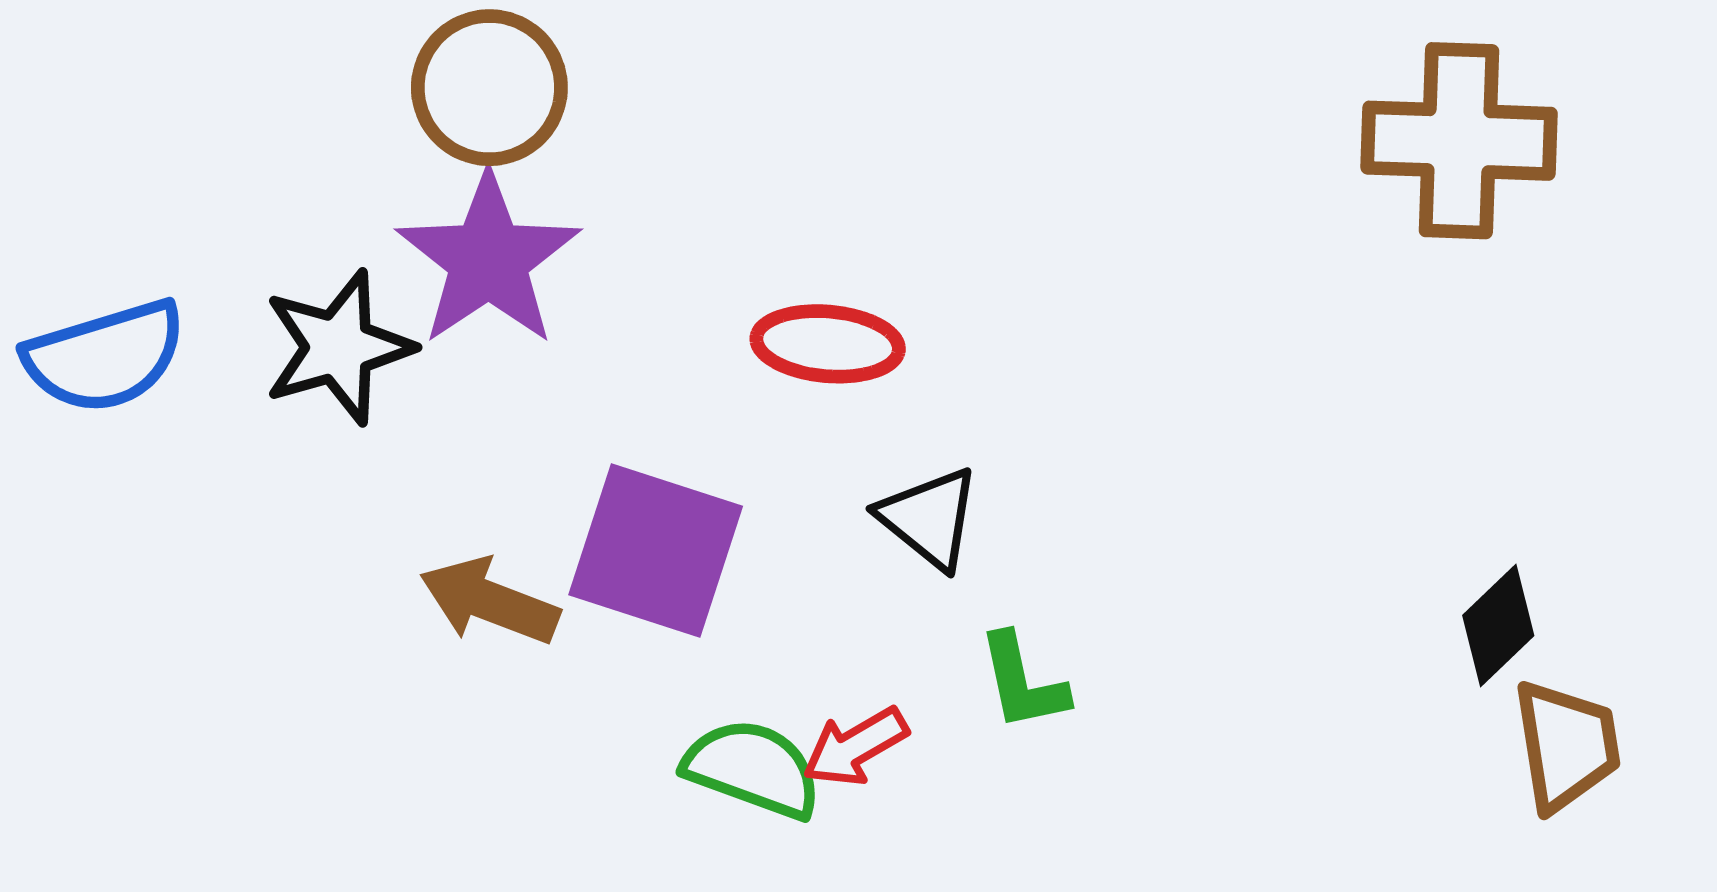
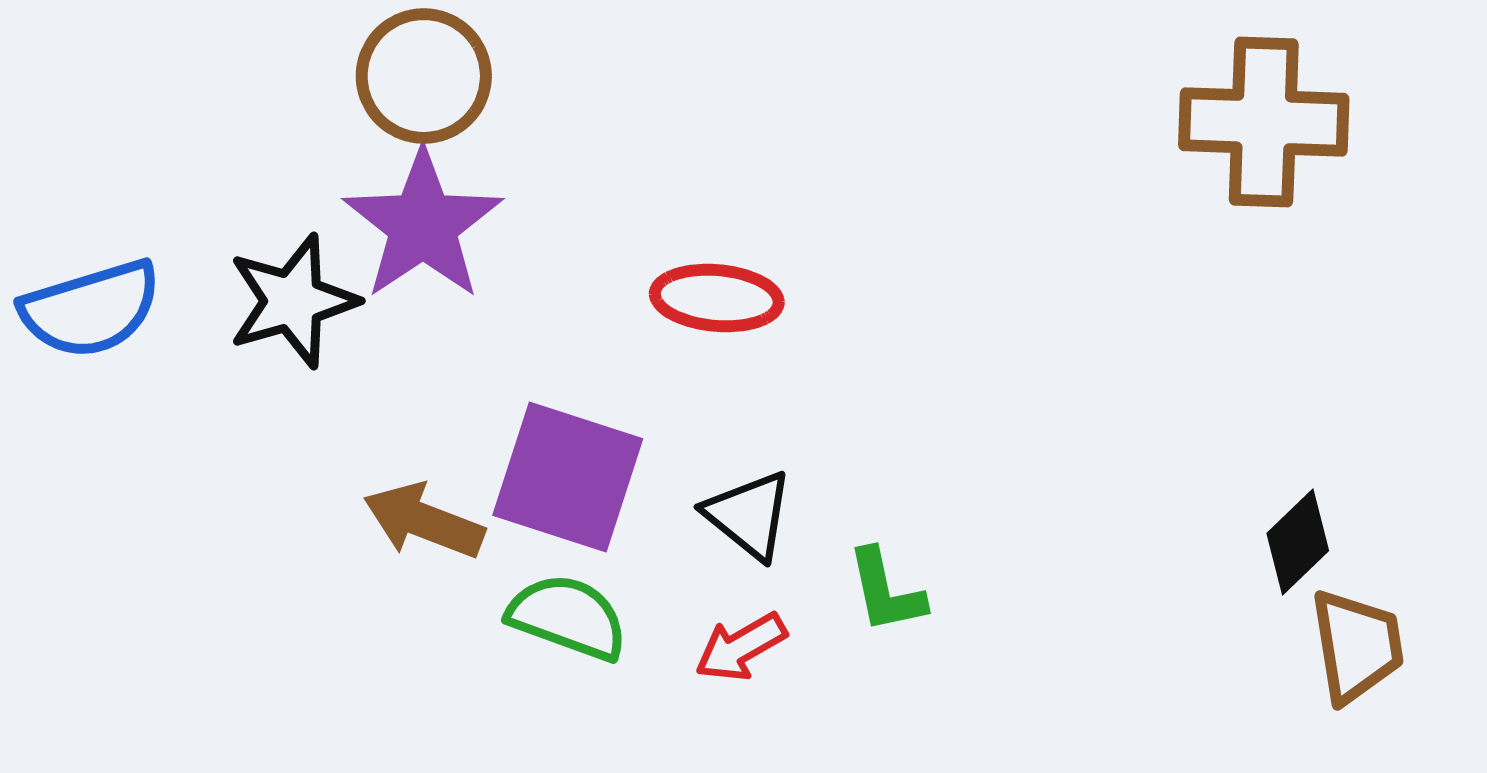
black triangle: (929, 518) -> (749, 515), moved
green semicircle: (753, 769) -> (568, 617), moved

